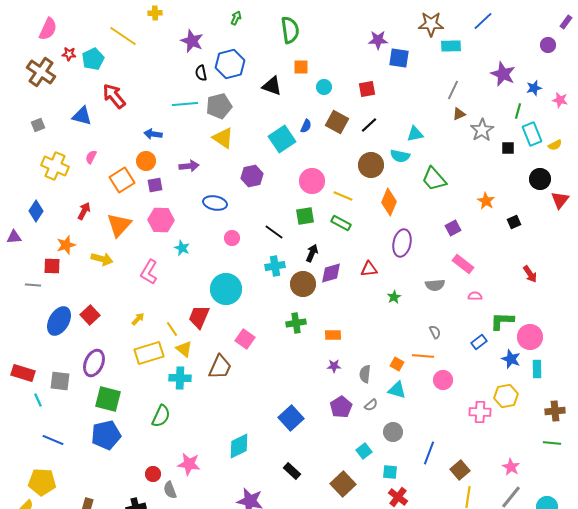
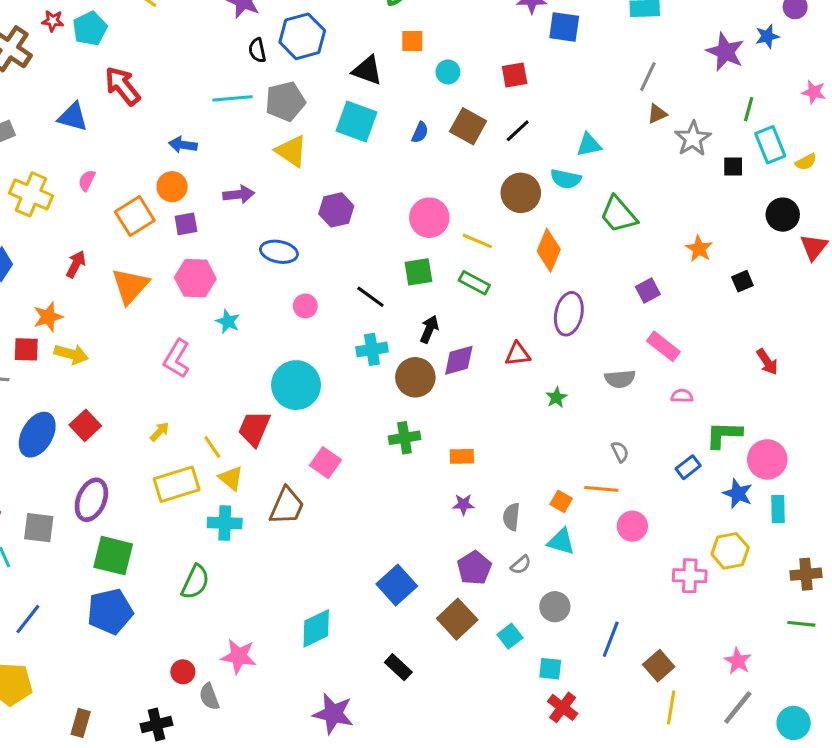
blue star: (534, 88) -> (767, 36), moved
cyan square: (282, 139) -> (356, 122), moved, turned -36
yellow arrow: (102, 259) -> (71, 354), moved
blue line: (53, 440) -> (28, 619), turned -75
brown square: (343, 484) -> (457, 619), moved

